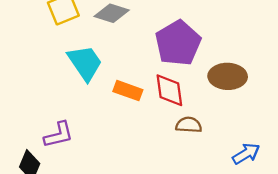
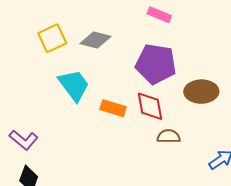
purple pentagon: (178, 43) -> (156, 64), turned -30
purple L-shape: (59, 135) -> (24, 140), moved, turned 56

